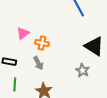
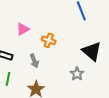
orange cross: (42, 43) -> (49, 40), moved

